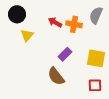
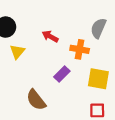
orange cross: (74, 24) -> (80, 49), moved
brown semicircle: (56, 76) -> (36, 100), moved

